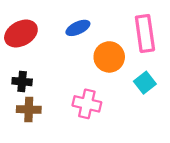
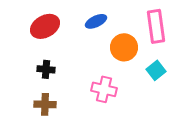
brown cross: (29, 109) -> (45, 104), moved

